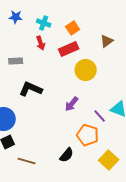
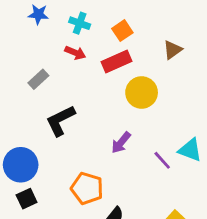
red arrow: (41, 43) -> (75, 53), turned -48
gray rectangle: (16, 61) -> (38, 79), turned -40
black L-shape: (31, 89) -> (60, 121), turned -50
orange pentagon: (88, 135) -> (87, 188), moved

